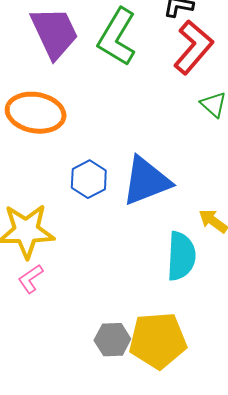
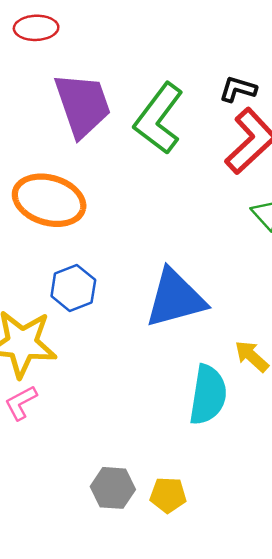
blue hexagon: (89, 179) -> (73, 288), moved
yellow pentagon: (158, 341) -> (168, 495), size x0.5

